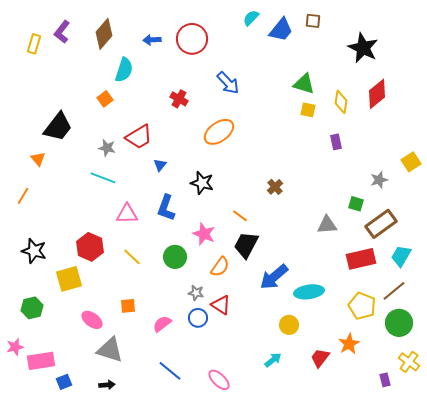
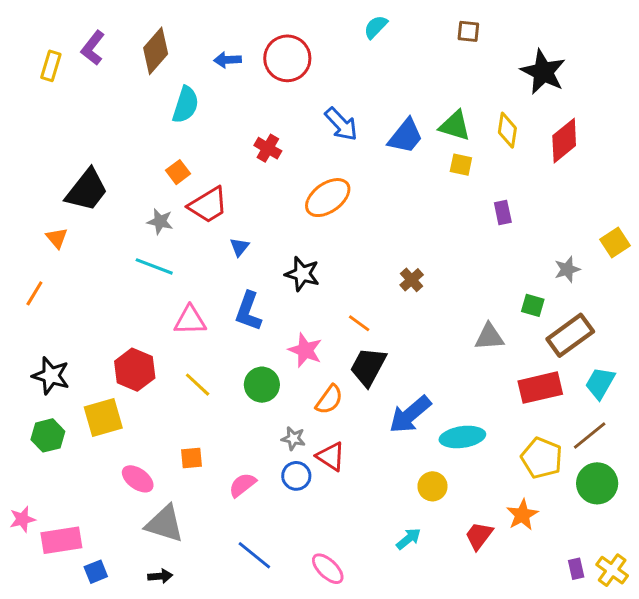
blue trapezoid: (281, 30) -> (406, 136), moved
orange square: (105, 99) -> (178, 172), moved
yellow diamond: (341, 102) -> (507, 130), moved
green hexagon: (32, 308) -> (48, 435), moved
yellow cross: (409, 362) -> (612, 570), moved

